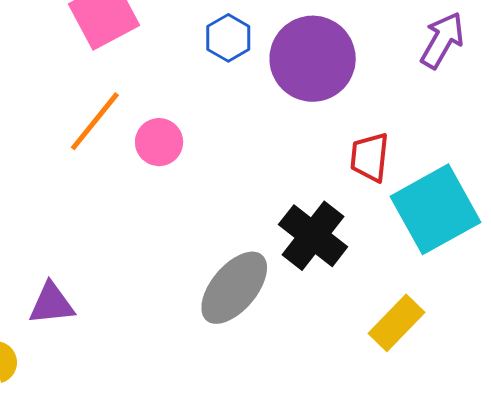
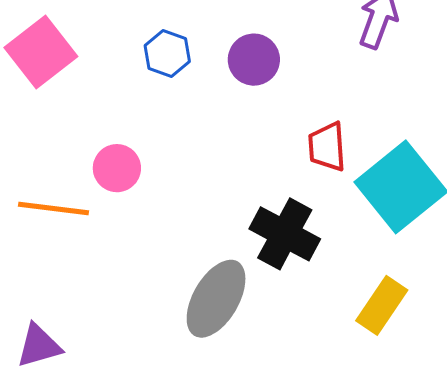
purple circle: (313, 59) -> (254, 60), size x0.6
orange line: (95, 121) -> (54, 209), moved, turned 68

